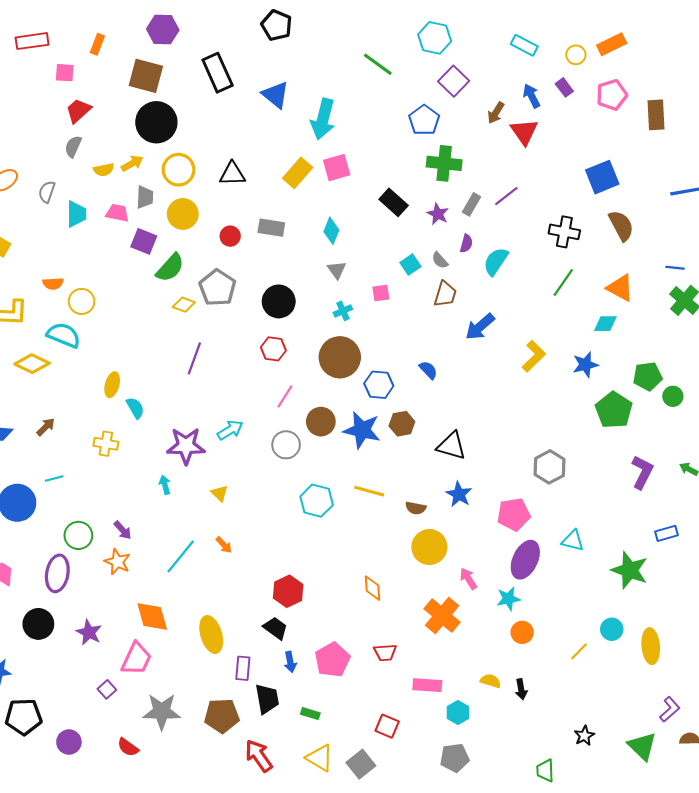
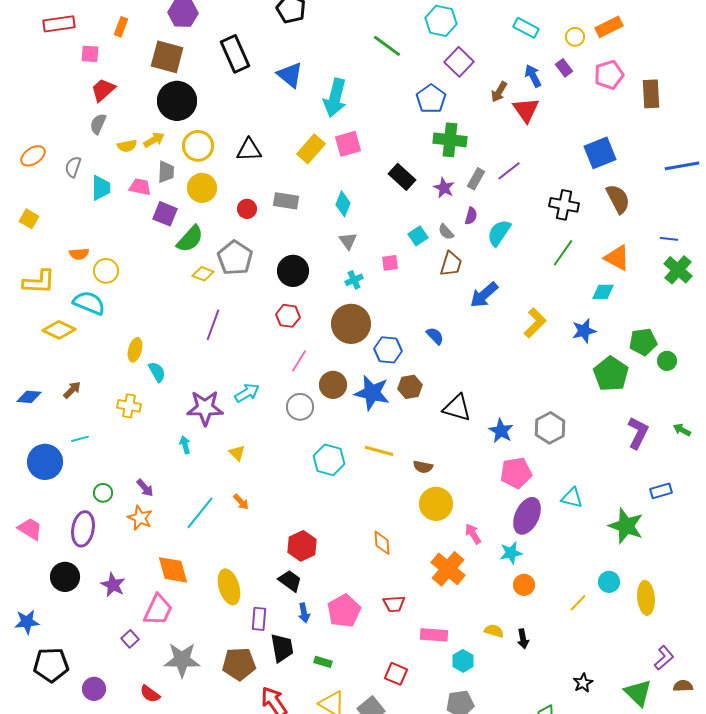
blue star: (459, 494) -> (501, 431), moved
green circle: (78, 535) -> (103, 493), size x0.7

